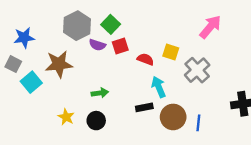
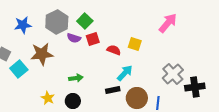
blue star: (24, 38) -> (23, 25), moved
gray cross: (197, 70) -> (173, 74), moved
cyan arrow: (159, 87) -> (125, 73), turned 66

